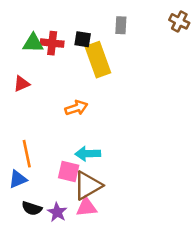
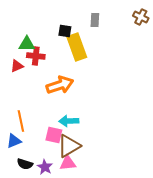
green triangle: (33, 43) -> (27, 44), moved
red cross: (52, 43) -> (36, 56), moved
orange arrow: (76, 108) -> (60, 85), size x1.5

